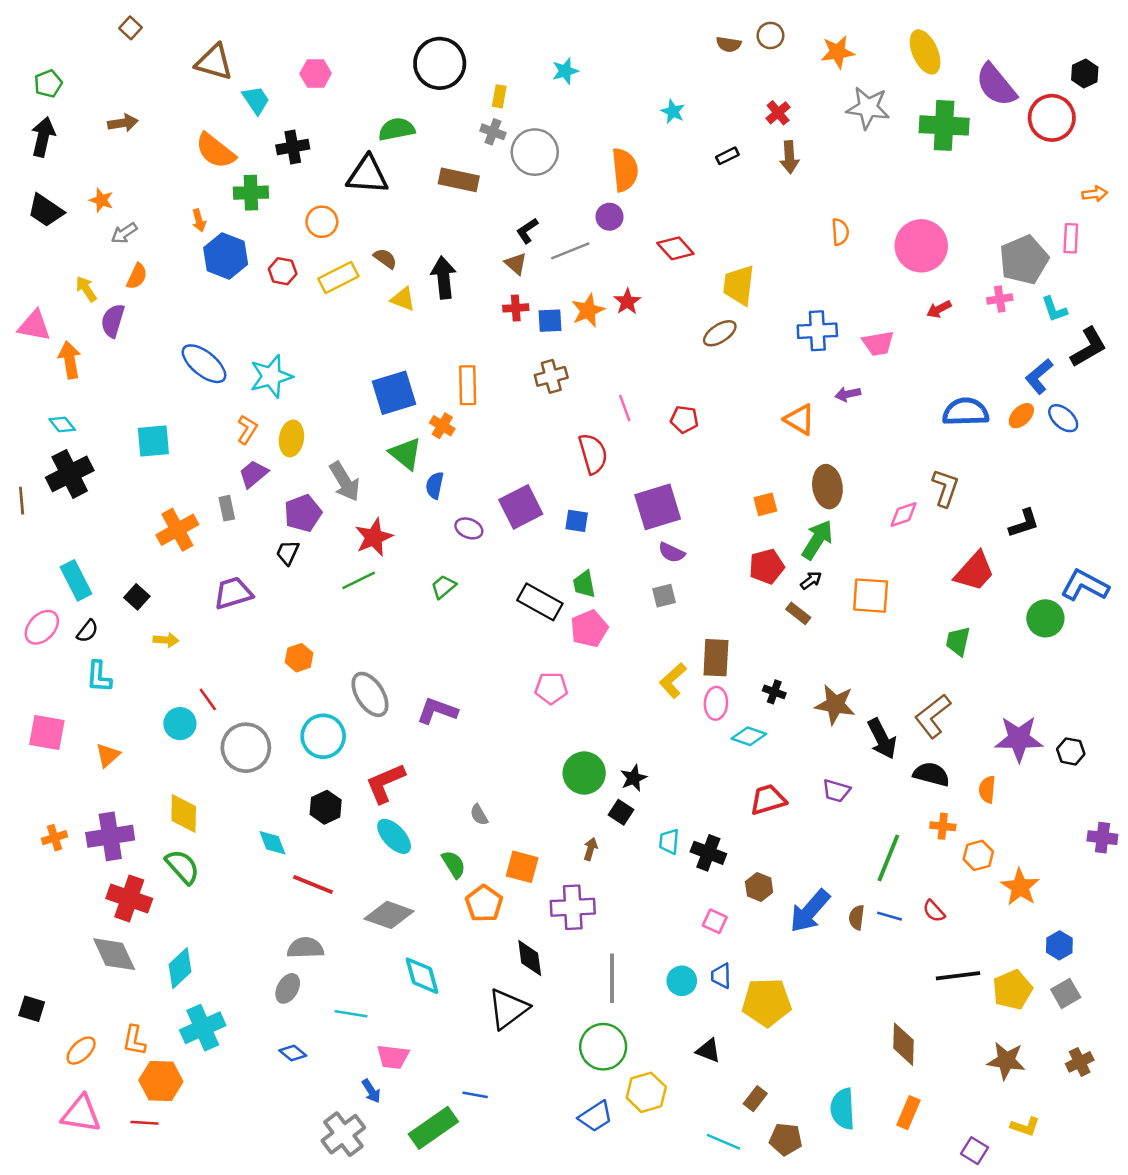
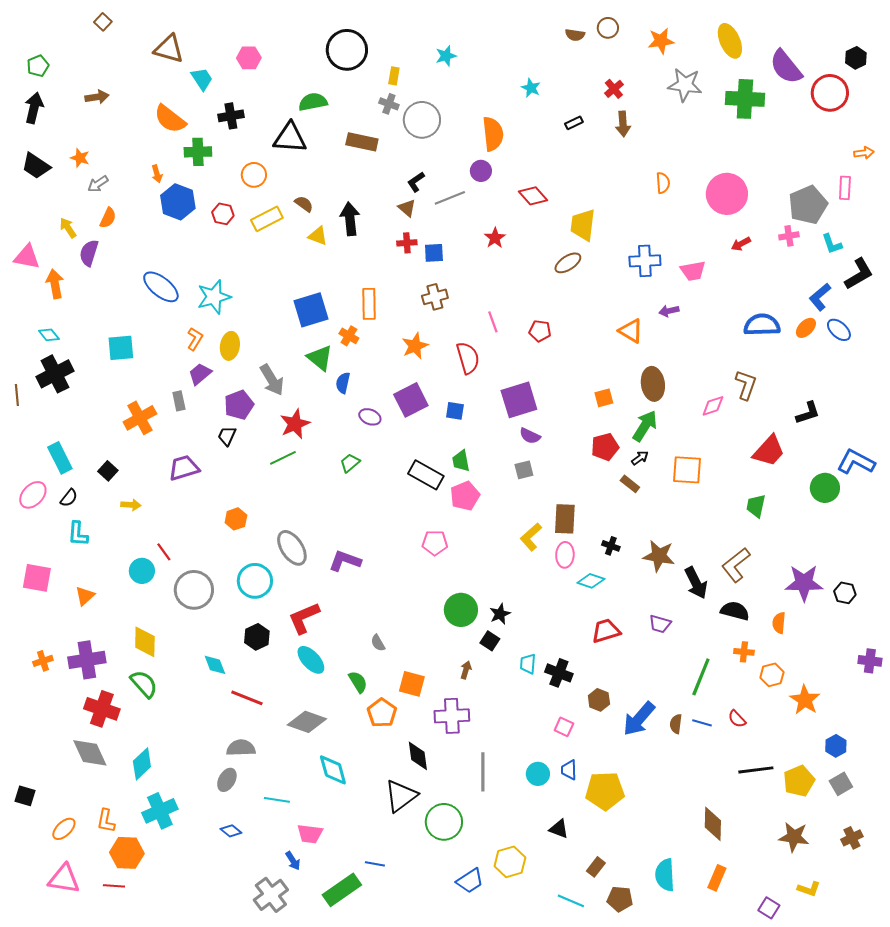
orange star: (588, 310) -> (415, 346), moved
green circle: (603, 1047) -> (444, 822), moved

